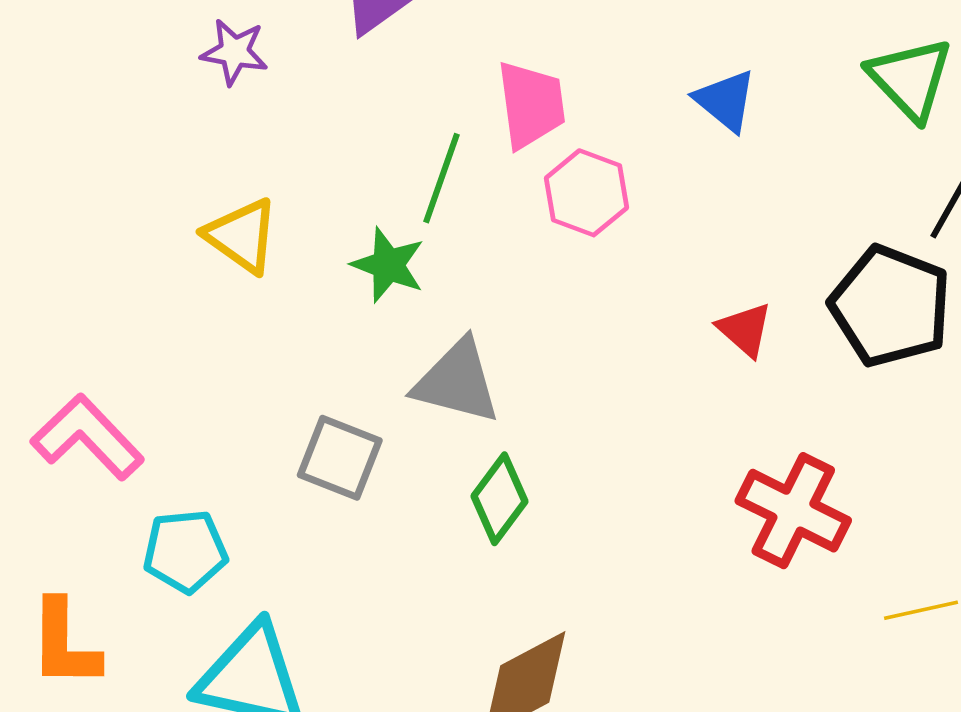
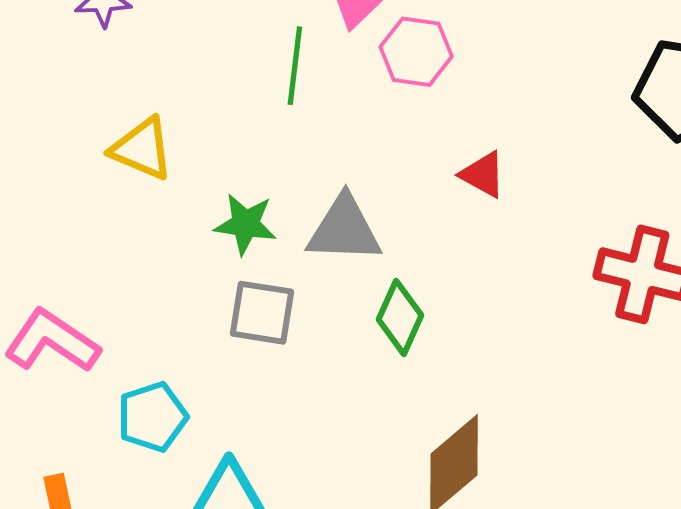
green star: (388, 265) -> (245, 224), moved
red triangle: (745, 330) -> (483, 175), moved

